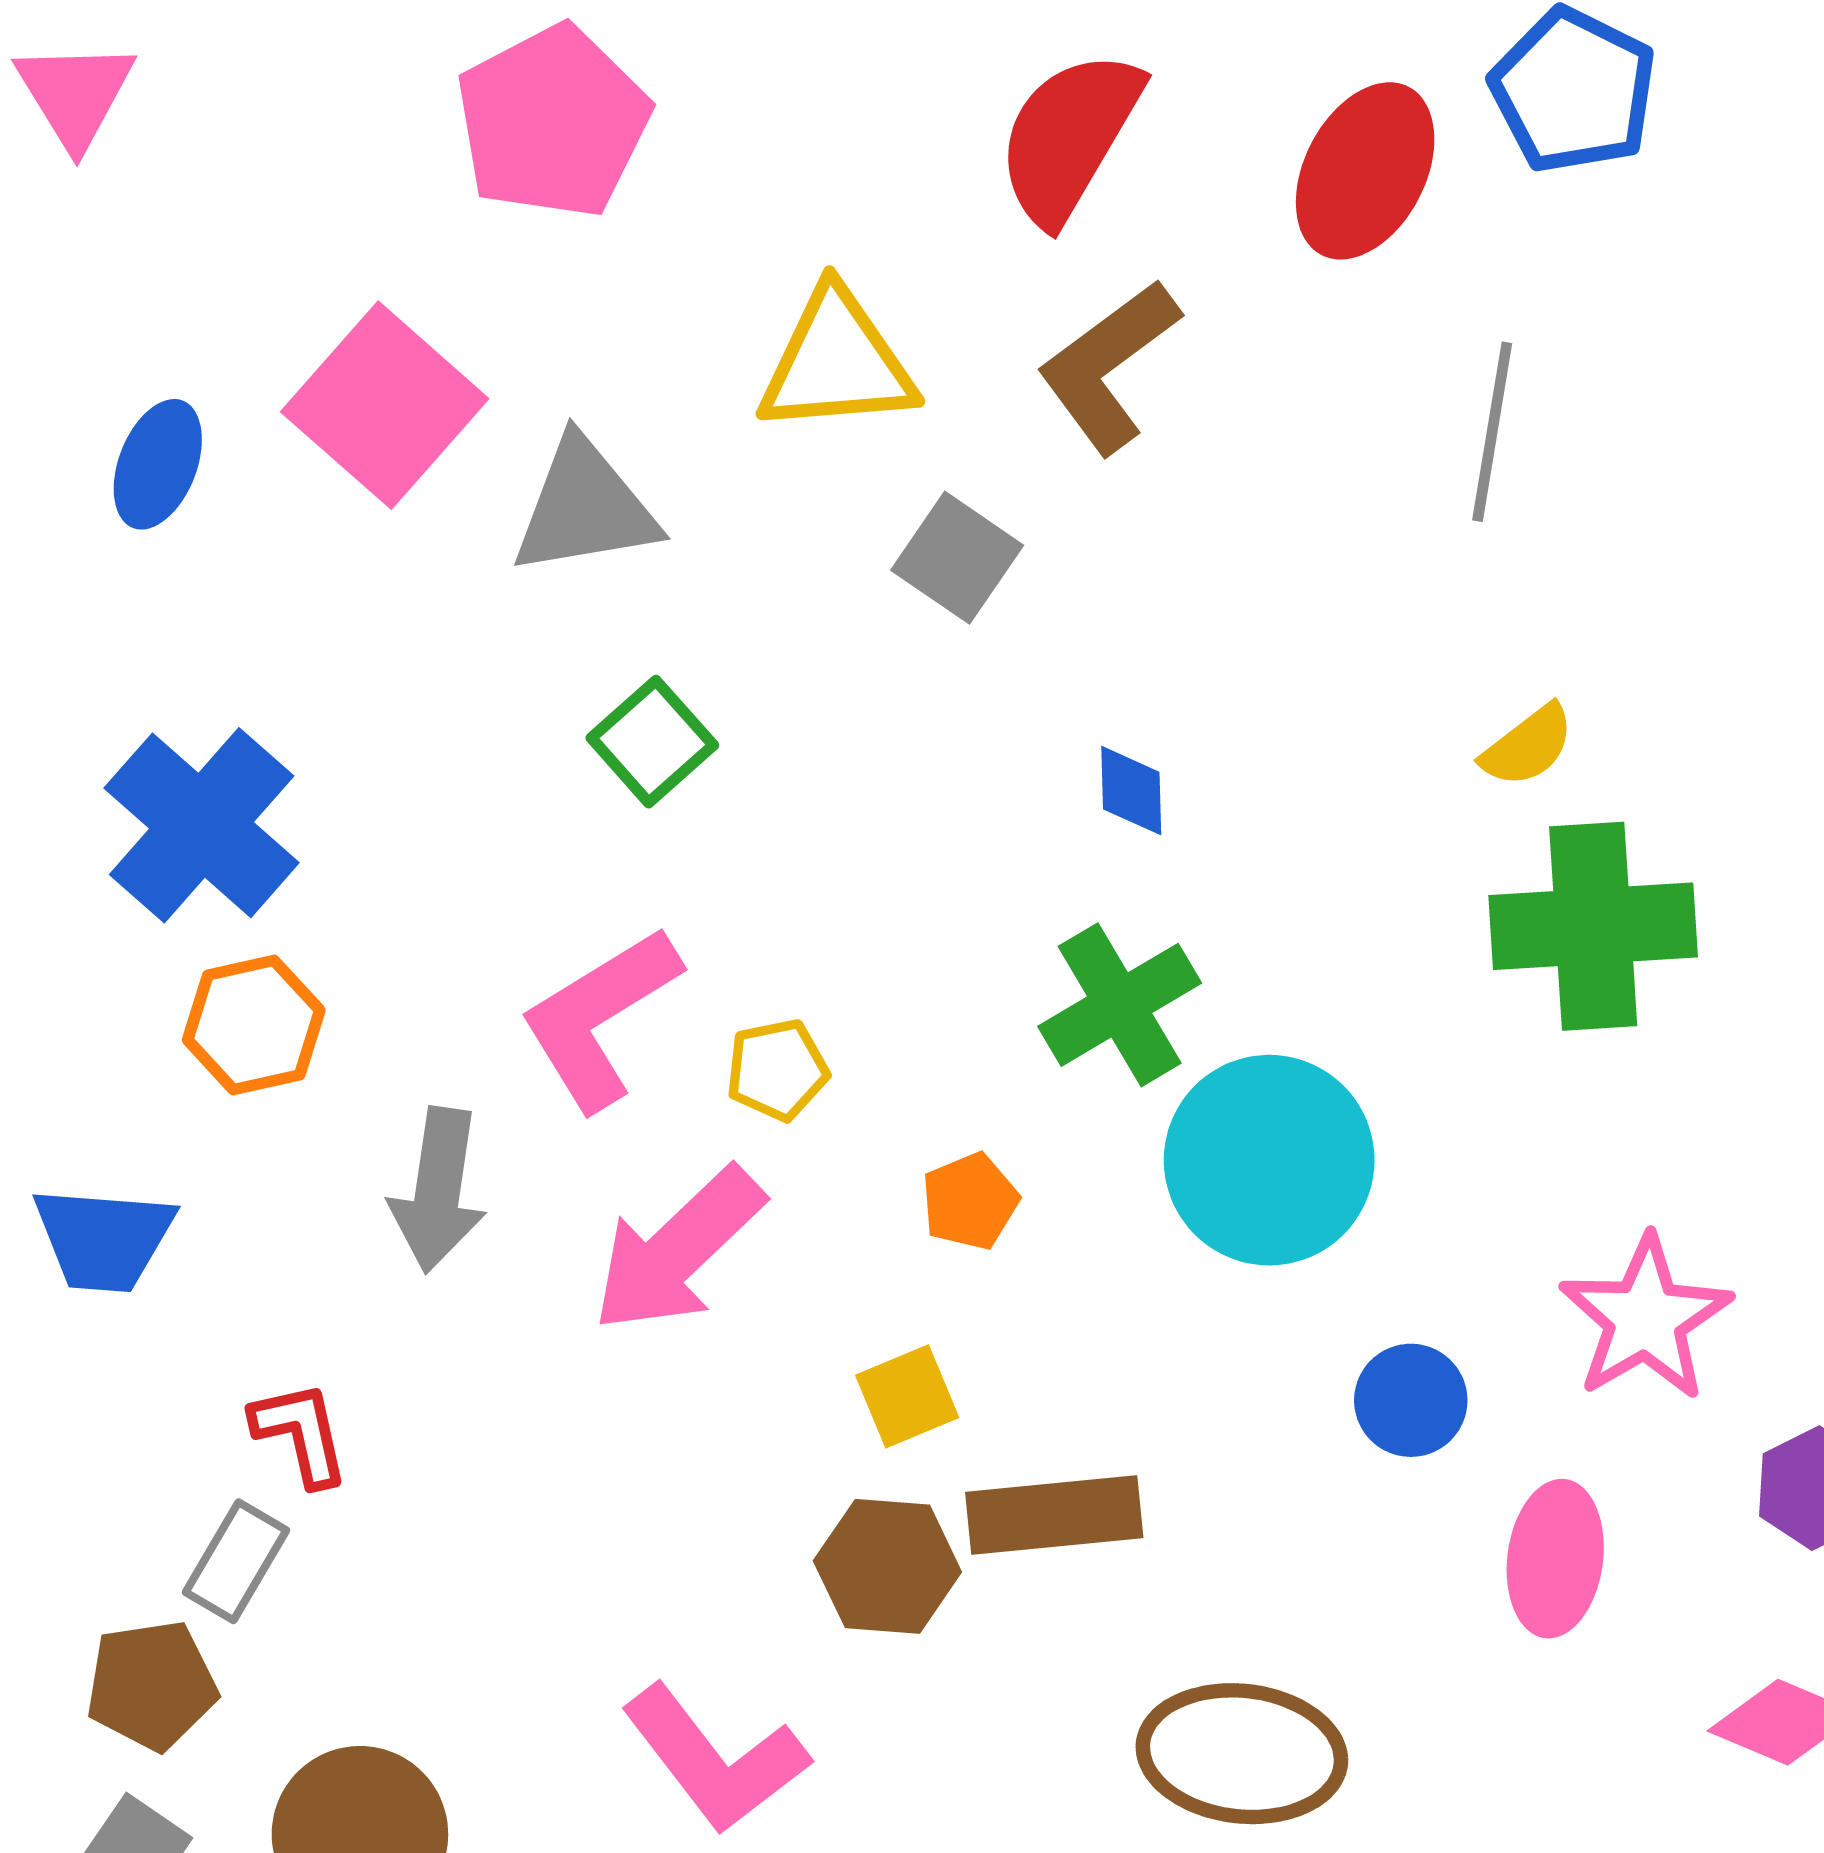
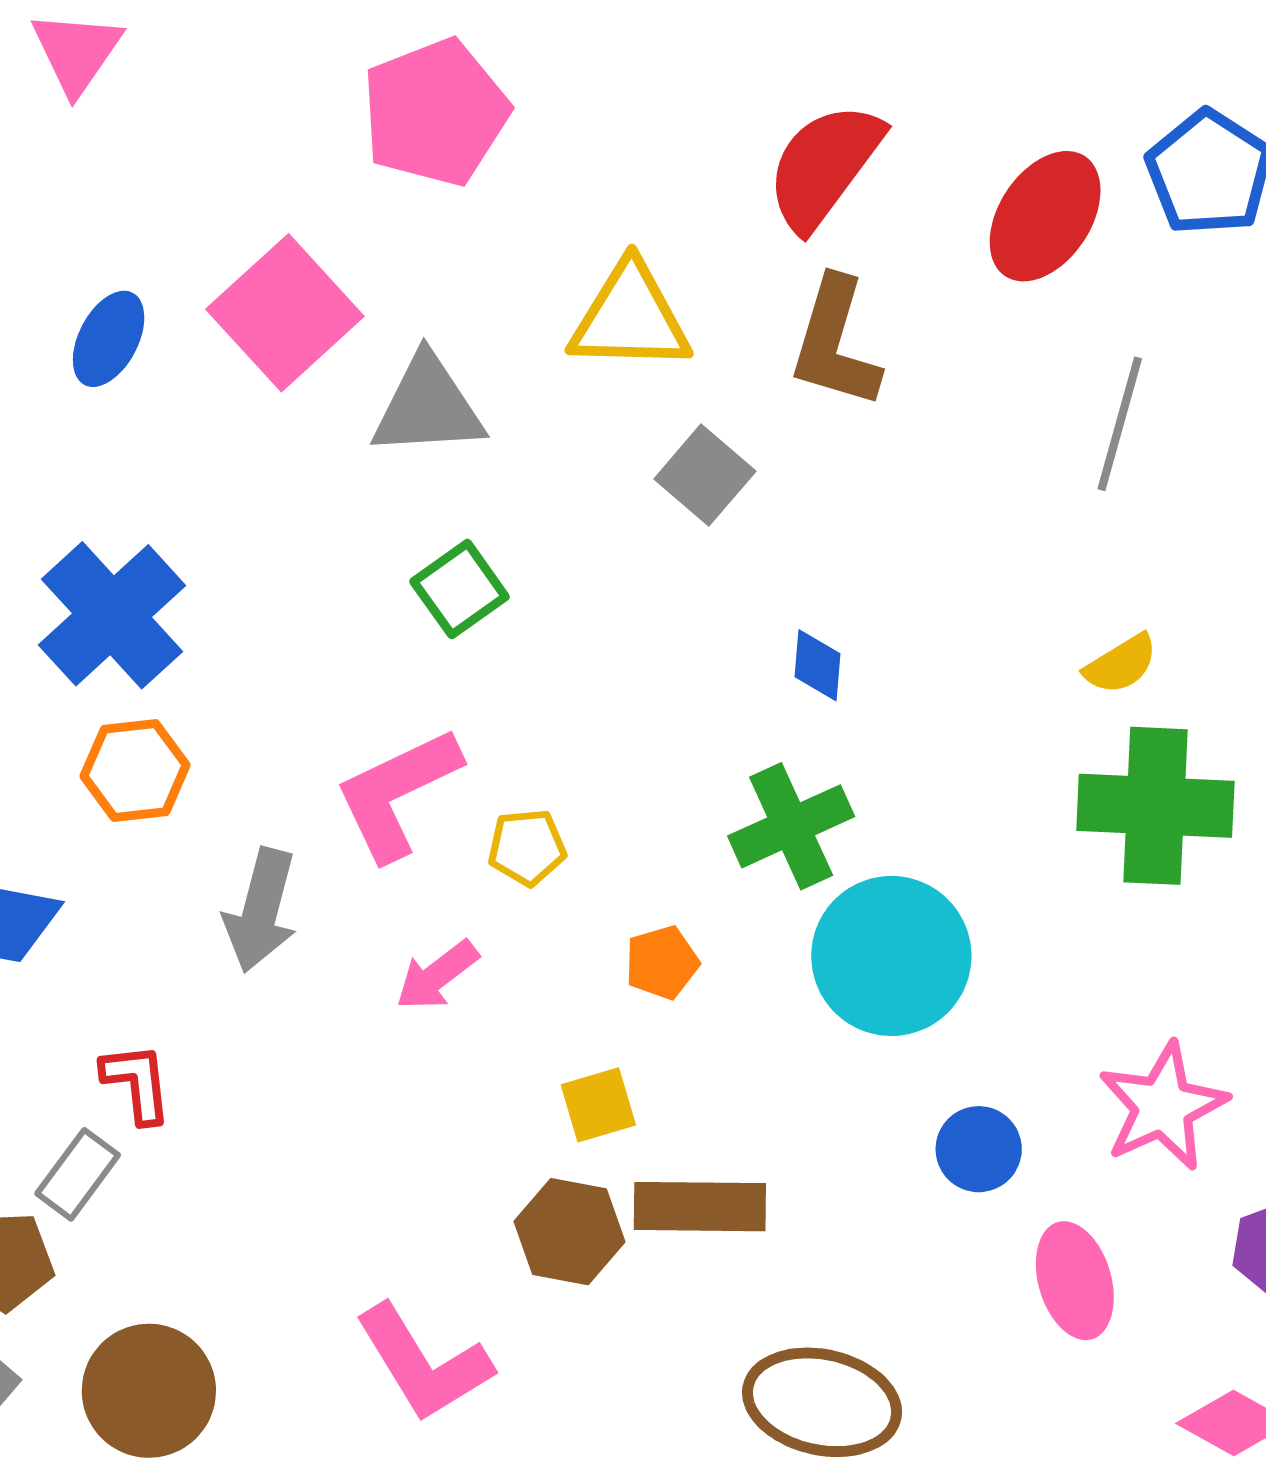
brown L-shape: (1108, 366) -> (835, 343), turned -43
pink arrow: (678, 1250) -> (437, 975), size x0.6
pink ellipse: (1555, 1559) -> (1075, 1281), turned -30

